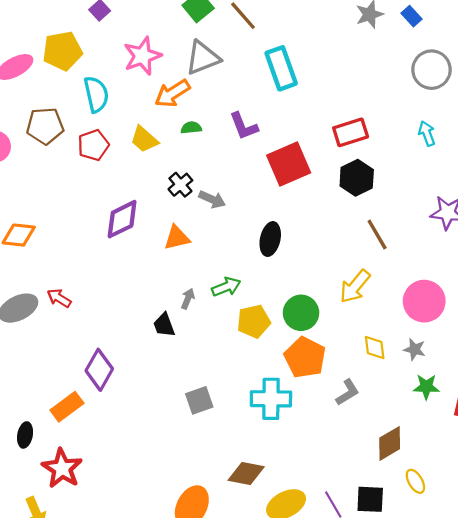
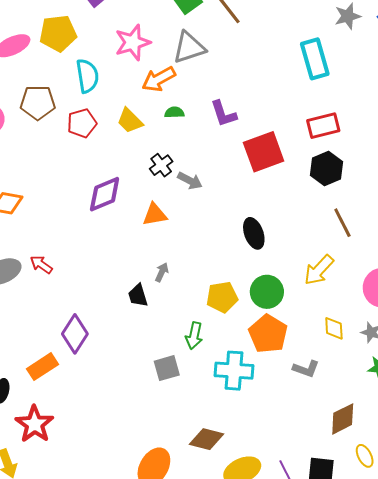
cyan rectangle: (281, 68) -> (315, 59), moved
black ellipse: (270, 239) -> (254, 233), moved, turned -36
green arrow: (226, 287) -> (194, 336), moved, turned 120
gray L-shape: (348, 392) -> (306, 369), turned 48

